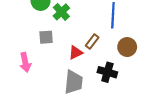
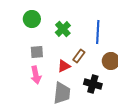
green cross: (61, 12) -> (63, 29), moved
pink arrow: (25, 62) -> (36, 75), moved

